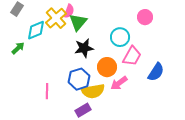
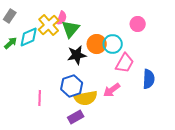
green arrow: (18, 48) -> (11, 43), moved
orange circle: (107, 67) -> (97, 44), moved
blue semicircle: (156, 72) -> (149, 79), turned -30

